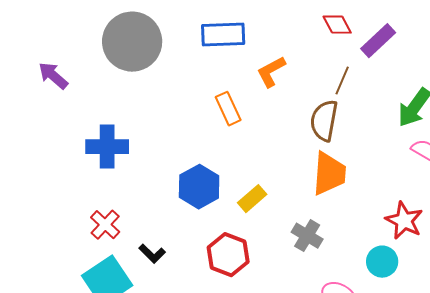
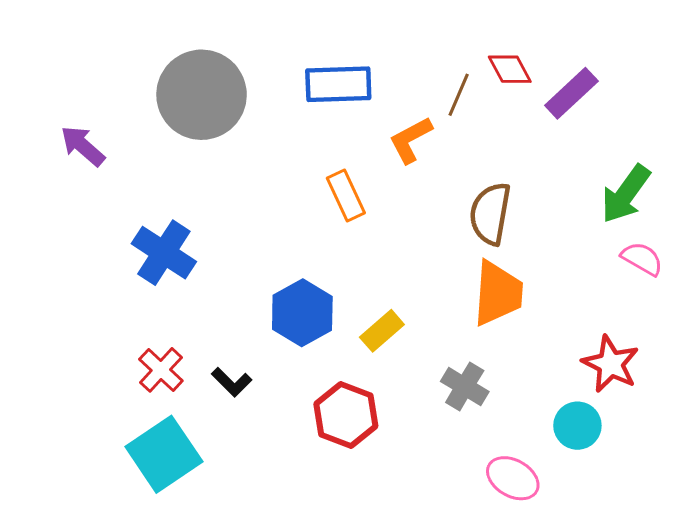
brown line: (342, 81) -> (459, 95), moved
blue cross: (107, 147) -> (164, 253), turned 33
black L-shape: (152, 254) -> (232, 382), moved

